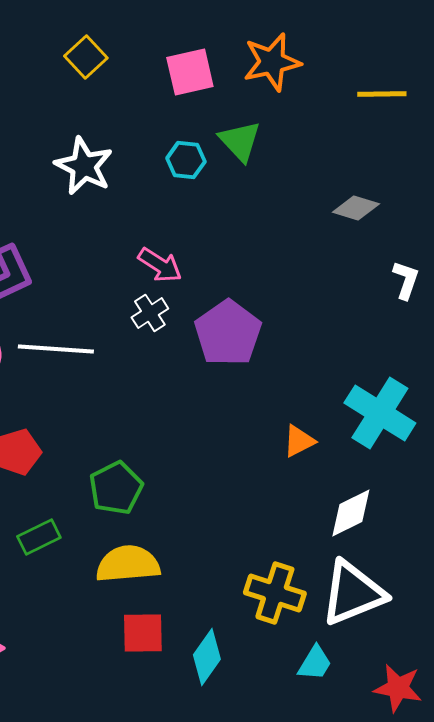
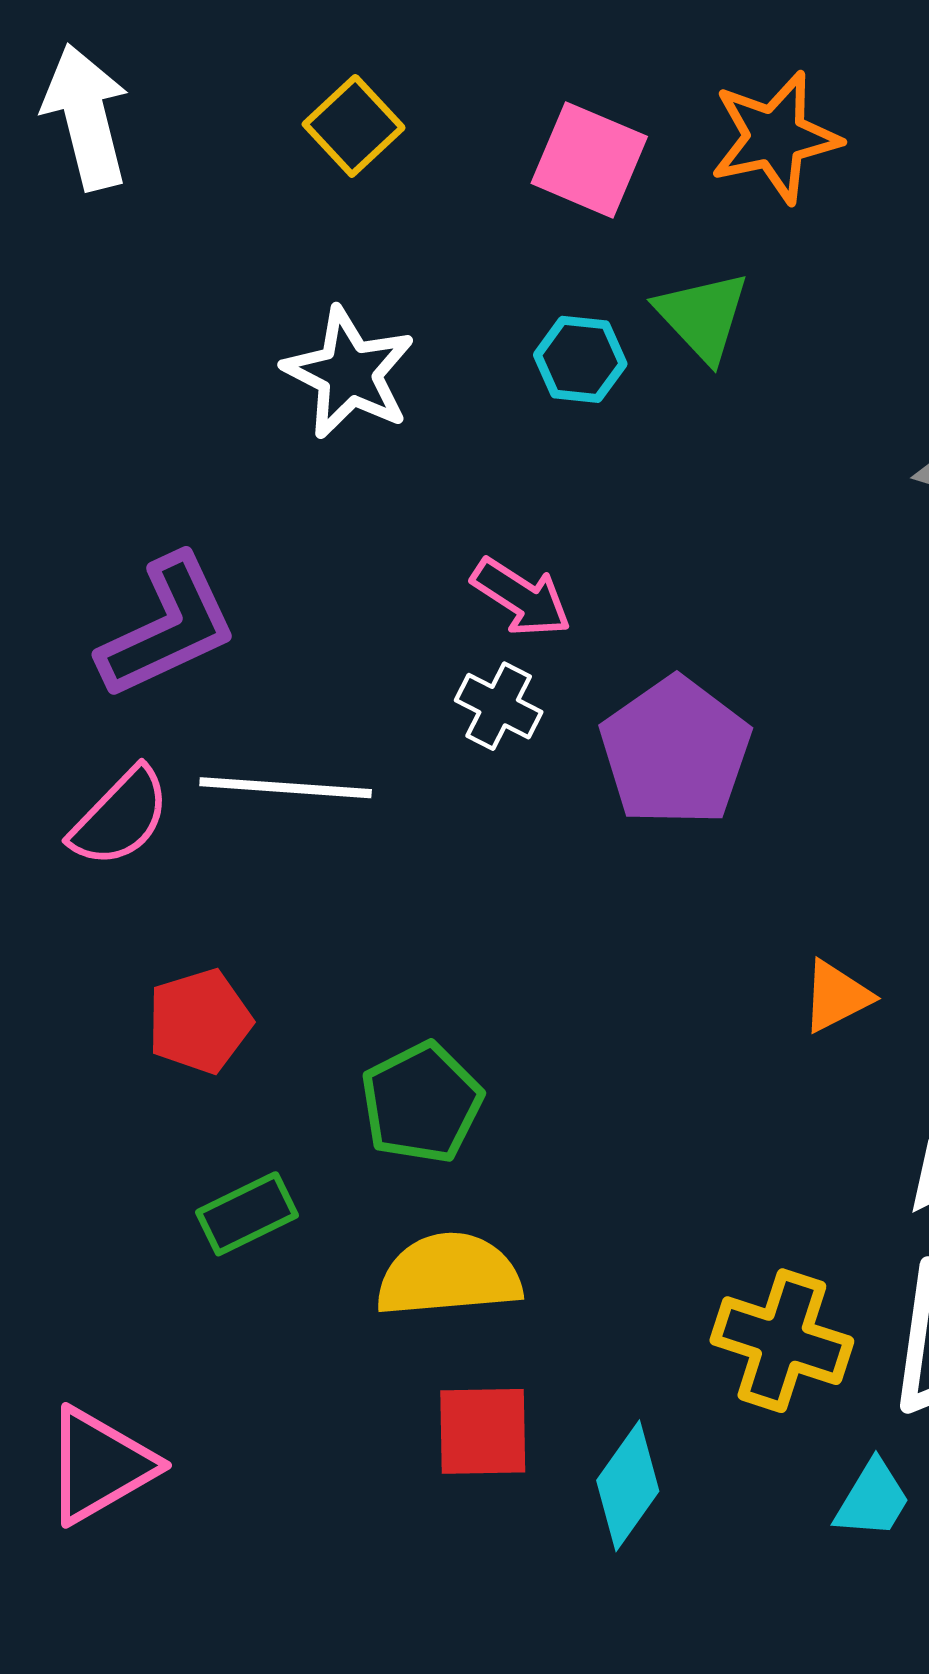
pink square: (190, 72) -> (589, 160), turned 36
white cross: (150, 313) -> (499, 706), turned -30

